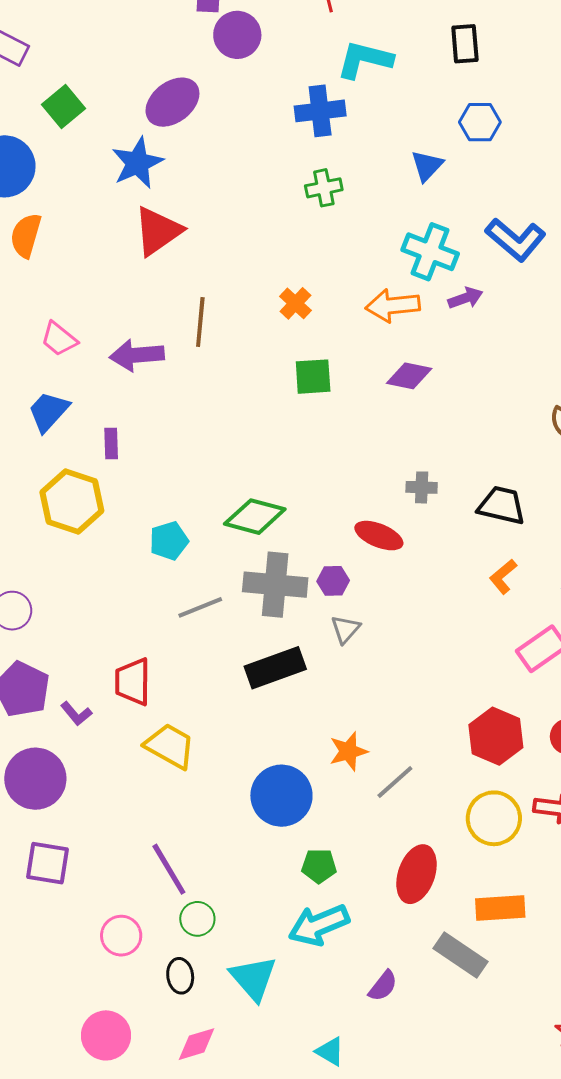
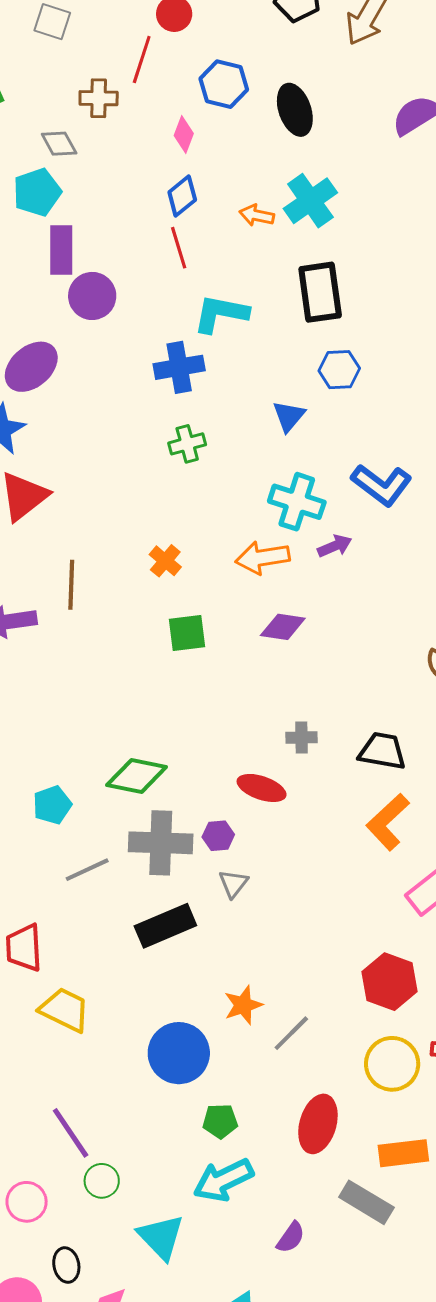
black rectangle: (465, 44) -> (320, 292), size x1.5
orange L-shape: (503, 577) -> (388, 822), size x1.6
black ellipse: (180, 976) -> (66, 1265), moved

